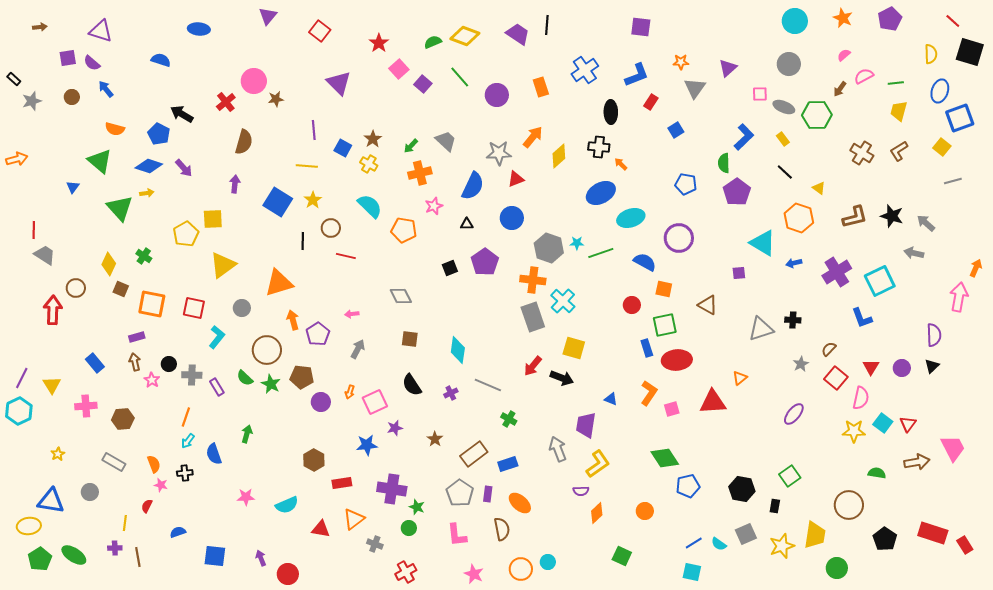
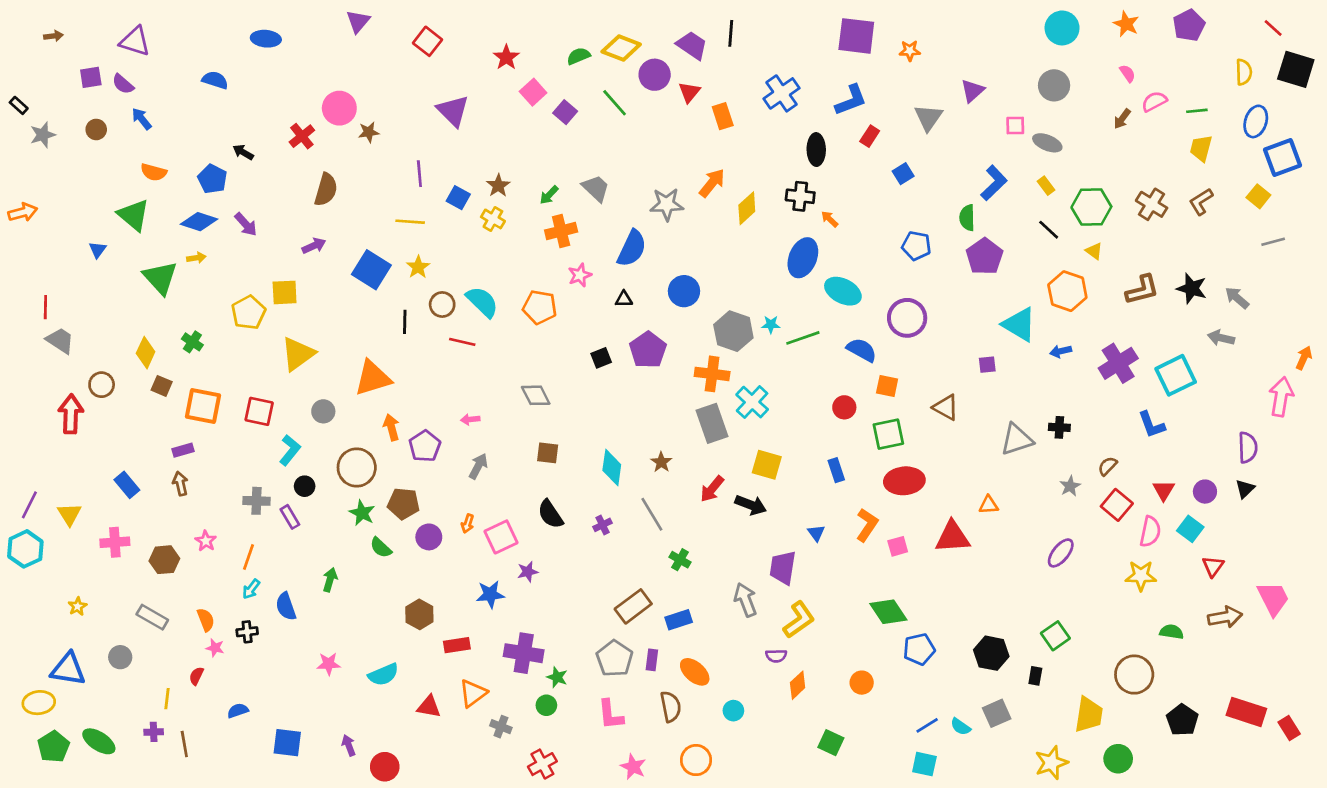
purple square: (641, 27) -> (856, 36), size x1.4
pink semicircle: (844, 55) -> (1127, 73), turned 96
orange star: (681, 62) -> (910, 51), moved
purple circle: (497, 95) -> (655, 75), moved
black arrow: (182, 114) -> (243, 152), size x0.7
green hexagon: (817, 115) -> (1091, 207), moved
red triangle: (516, 179) -> (689, 92), moved, turned -30
purple arrow: (235, 184) -> (314, 246), turned 60
blue ellipse: (601, 193) -> (803, 258), turned -40
cyan semicircle: (370, 206) -> (482, 302), moved
cyan ellipse: (631, 218) -> (843, 291), turned 44
blue rectangle: (647, 348) -> (836, 470), moved
black circle: (169, 364) -> (305, 486), moved
green semicircle: (245, 378) -> (381, 548), moved
orange triangle: (740, 378) -> (989, 505), turned 35
pink star: (152, 380) -> (206, 541), moved
gray line: (488, 385) -> (652, 514), turned 36
blue triangle: (611, 399) -> (816, 533), turned 32
cyan square: (883, 423) -> (1190, 529), moved
brown star: (435, 439) -> (661, 462), moved
yellow star: (782, 546) -> (1051, 763), moved
cyan circle: (548, 562) -> (733, 711), moved

